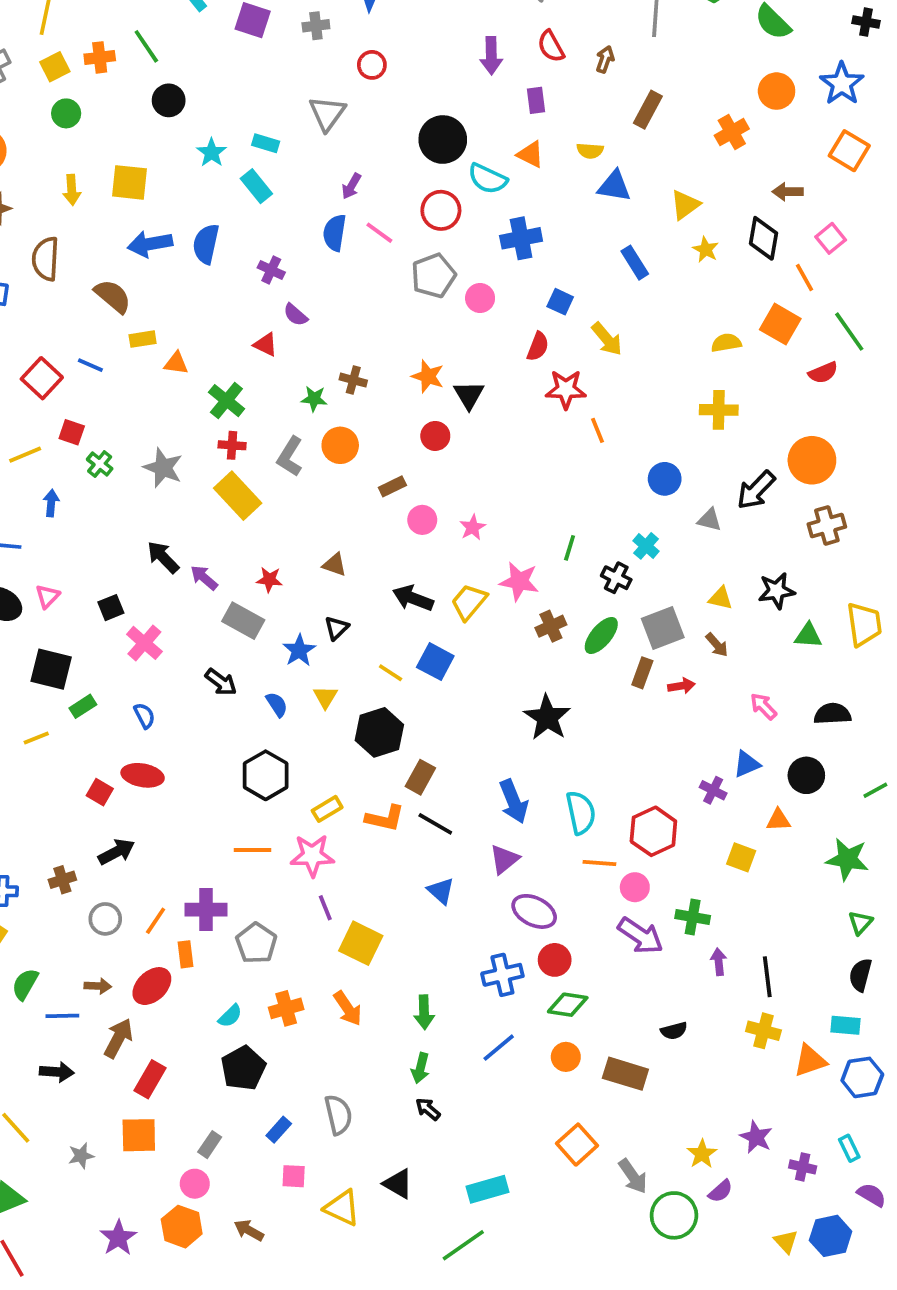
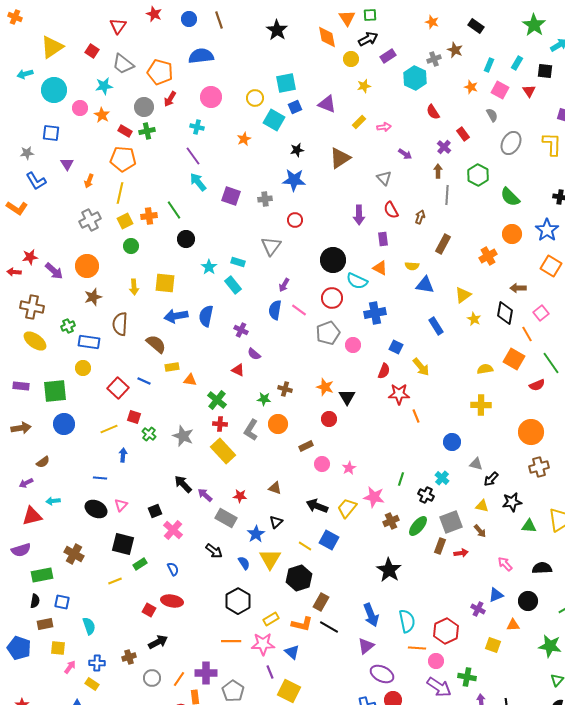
black arrow: (756, 490) -> (491, 479), moved, size x0.7
yellow triangle: (325, 697) -> (270, 559), size x1.6
blue triangle: (441, 891) -> (292, 652), moved

